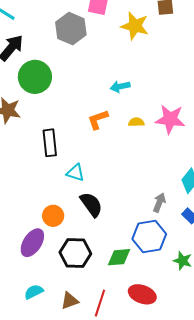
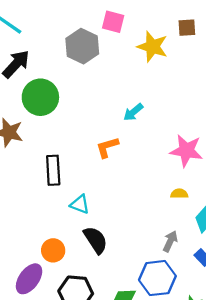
cyan arrow: (120, 86) -> (133, 112), turned -30
yellow semicircle: (136, 122) -> (179, 194), moved

